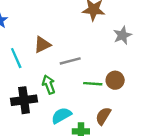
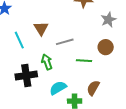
brown triangle: (42, 45) -> (41, 28), turned -35
brown circle: (115, 80) -> (106, 47), moved

